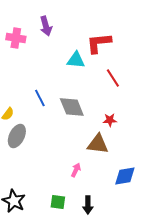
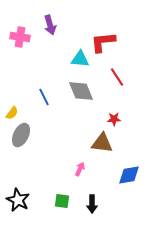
gray diamond: (72, 107) -> (81, 91), moved

